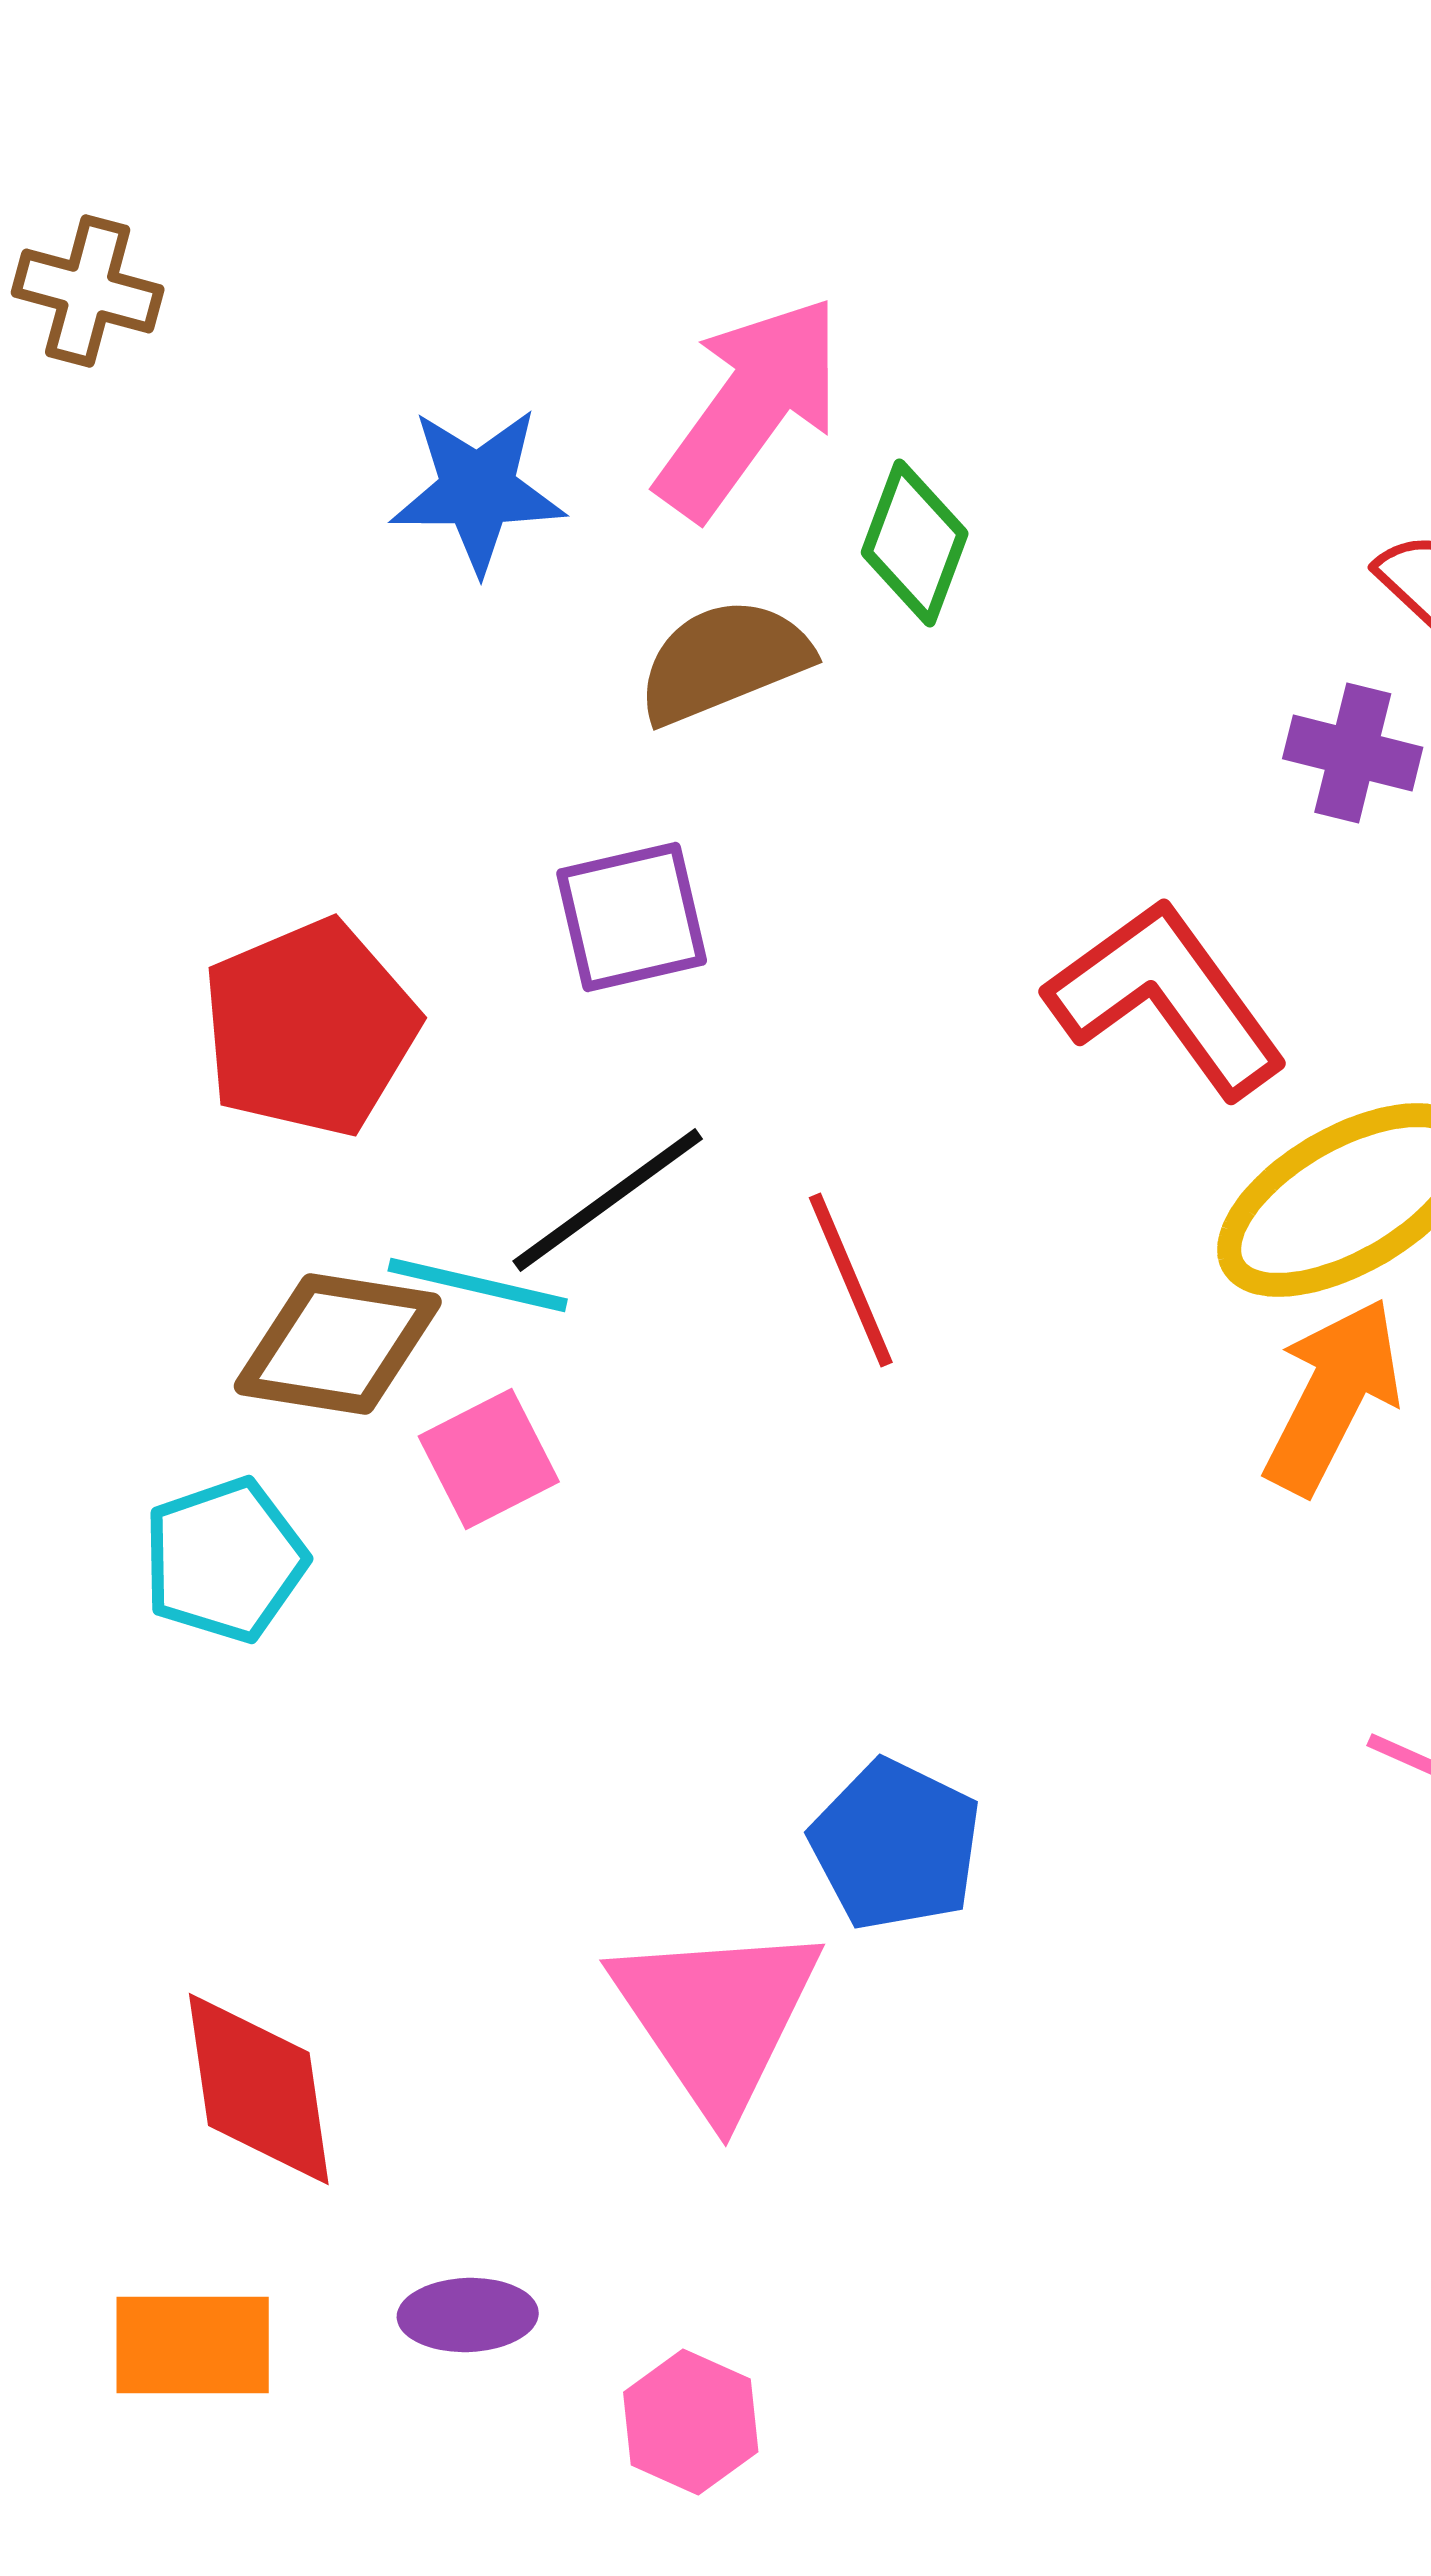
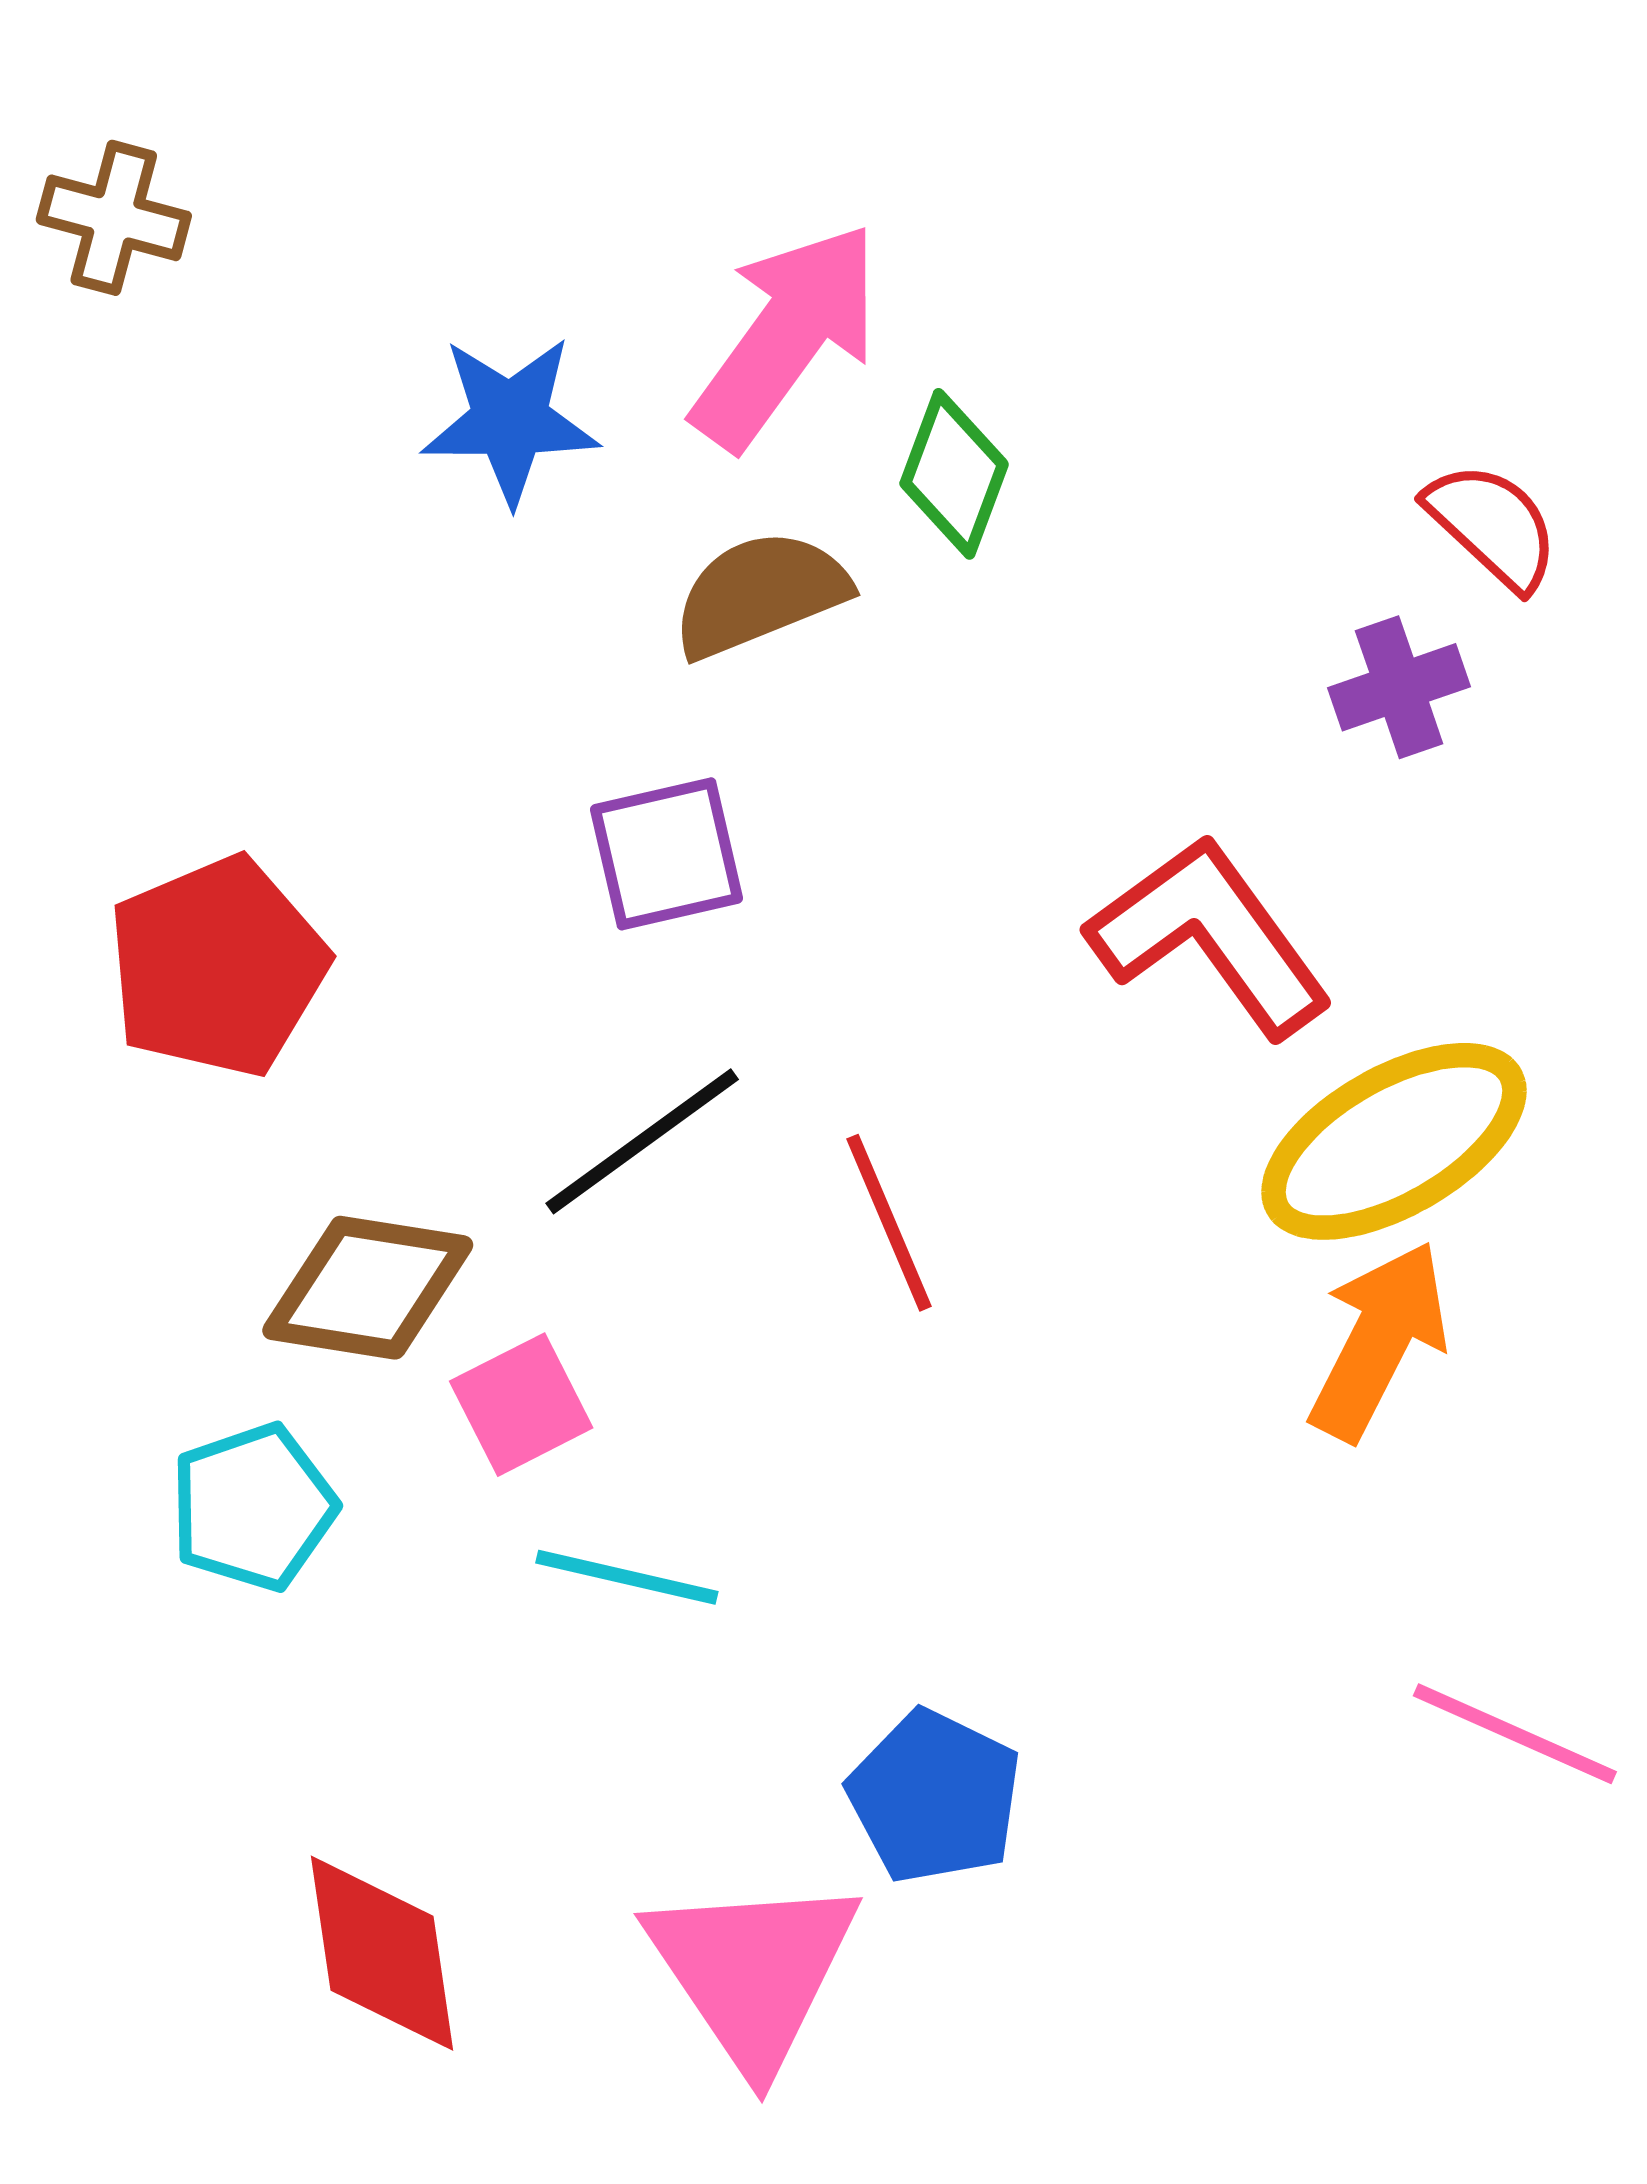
purple cross: (1353, 753) -> (1399, 687), turned -33
red pentagon: (310, 1028) -> (217, 967), moved
cyan line: (478, 1285) -> (627, 1577), moved
red diamond: (259, 2089) -> (382, 1953), moved

